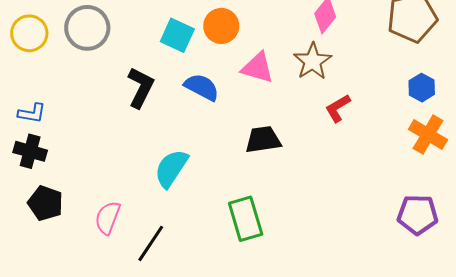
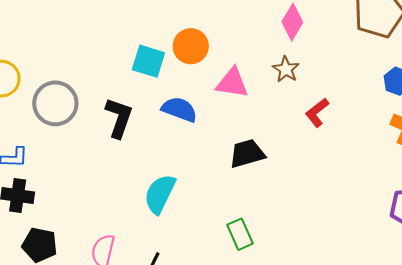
gray circle: (87, 28) -> (55, 103), moved
brown star: (313, 61) -> (286, 69), size x0.7
green rectangle: (246, 219) -> (240, 234), size x0.7

